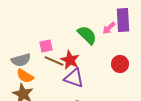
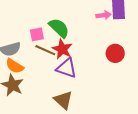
pink arrow: (109, 28) -> (104, 15), turned -144
green semicircle: (87, 35) -> (59, 28), moved

